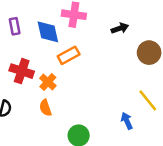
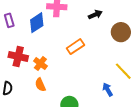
blue diamond: (48, 32) -> (37, 23), turned 75
orange rectangle: (69, 55) -> (75, 47), moved

